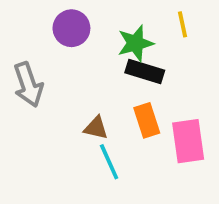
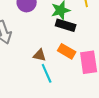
orange rectangle: (147, 120) -> (67, 51), turned -42

